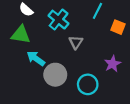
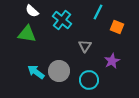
gray triangle: (76, 42) -> (85, 46), moved
cyan arrow: (36, 58) -> (36, 72), moved

